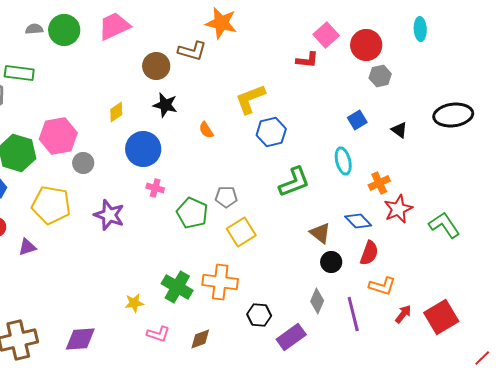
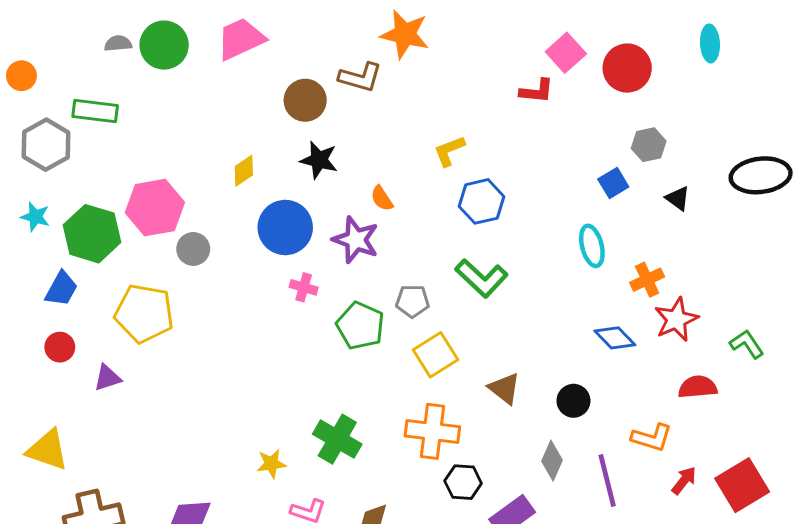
gray hexagon: (380, 76) -> (649, 145), moved
yellow L-shape: (250, 99) -> (449, 151), size x0.7
green L-shape: (294, 182) -> (481, 278), moved, turned 64
purple star: (109, 215) -> (356, 240), moved
green L-shape: (444, 225) -> (747, 344), size x0.7
brown triangle: (320, 233) -> (504, 389), moved
red semicircle: (369, 253) -> (698, 387), moved, turned -115
orange cross: (220, 282) -> (432, 431), moved

